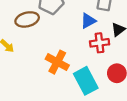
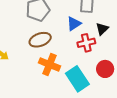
brown ellipse: (27, 19) -> (40, 40), moved

